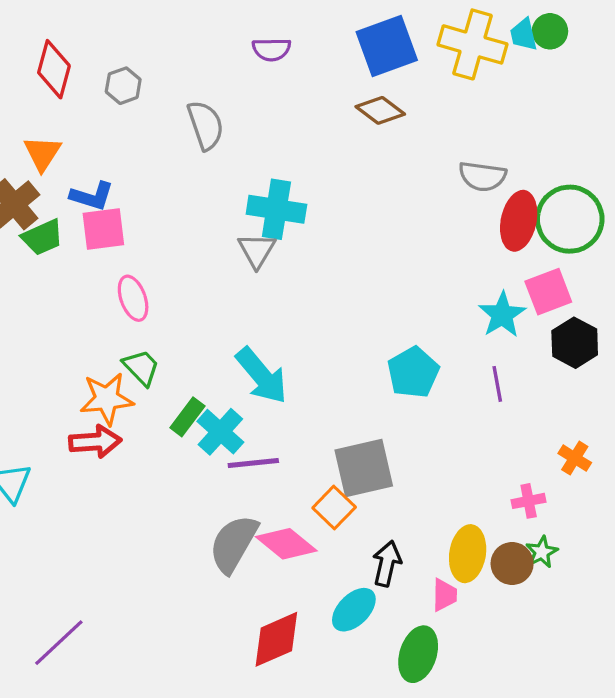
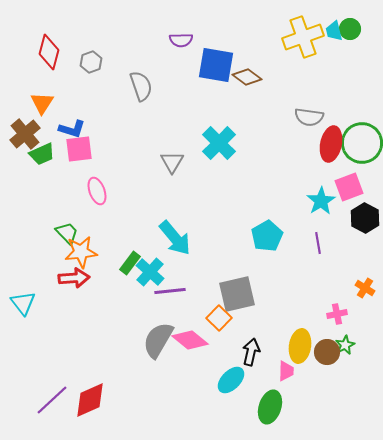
yellow cross: (473, 44) -> (303, 37), turned -36
blue square: (387, 46) -> (216, 65), moved, turned 30
cyan cross: (276, 209) -> (219, 143), moved, turned 36
green trapezoid: (141, 367) -> (67, 233), moved
red diamond: (276, 639) -> (90, 400), moved

